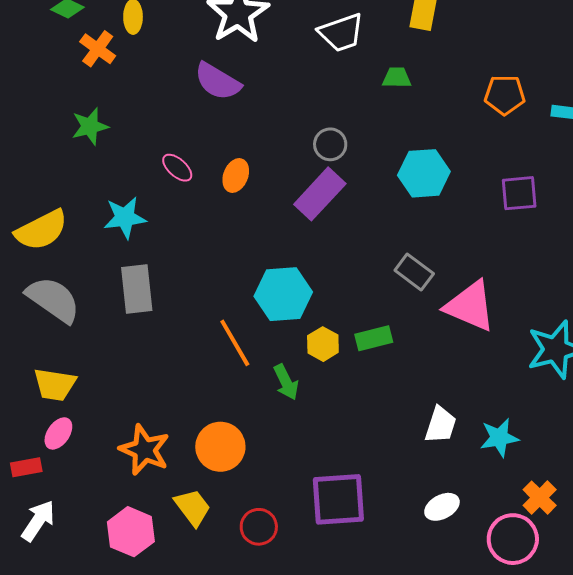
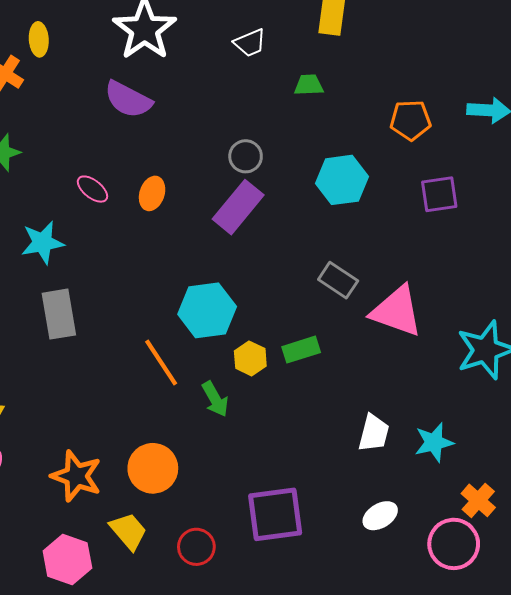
white trapezoid: (341, 33) -> (250, 43), size x0.7
orange pentagon: (505, 95) -> (410, 120), moved

